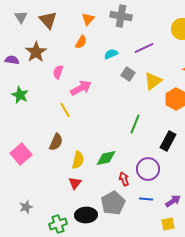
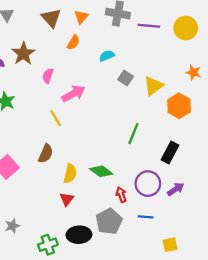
brown triangle: (48, 20) -> (51, 18), moved
purple line: (144, 48) -> (149, 26), moved, turned 30
green diamond: (106, 158) -> (101, 171), turned 50
purple arrow: (173, 201) -> (176, 189), moved

